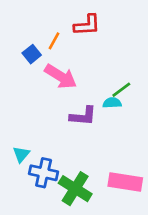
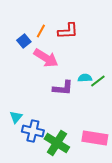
red L-shape: (87, 25) -> (68, 31), moved
green line: (121, 90) -> (98, 81), moved

